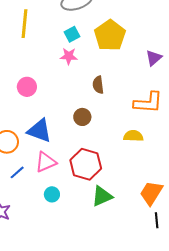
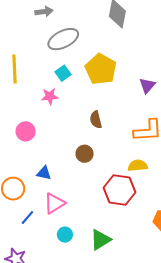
pink star: (69, 56) -> (50, 96), moved
blue triangle: (39, 131) -> (44, 173), size x0.6
red hexagon: (86, 164) -> (120, 190), moved
green triangle: (102, 196) -> (100, 240), moved

